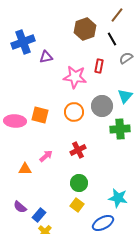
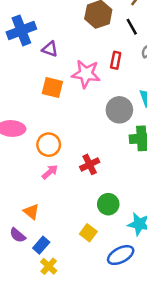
purple triangle: (46, 57) -> (50, 49), turned 32
orange circle: (74, 112) -> (49, 145), moved
orange square: (40, 115) -> (52, 88), moved
orange triangle: (25, 169) -> (31, 212), moved, turned 40
green circle: (79, 183) -> (108, 204), moved

